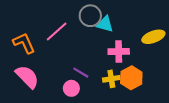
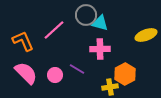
pink cross: (119, 52) -> (100, 49), moved
yellow cross: (111, 79) -> (110, 87), moved
pink circle: (71, 88) -> (55, 75), moved

